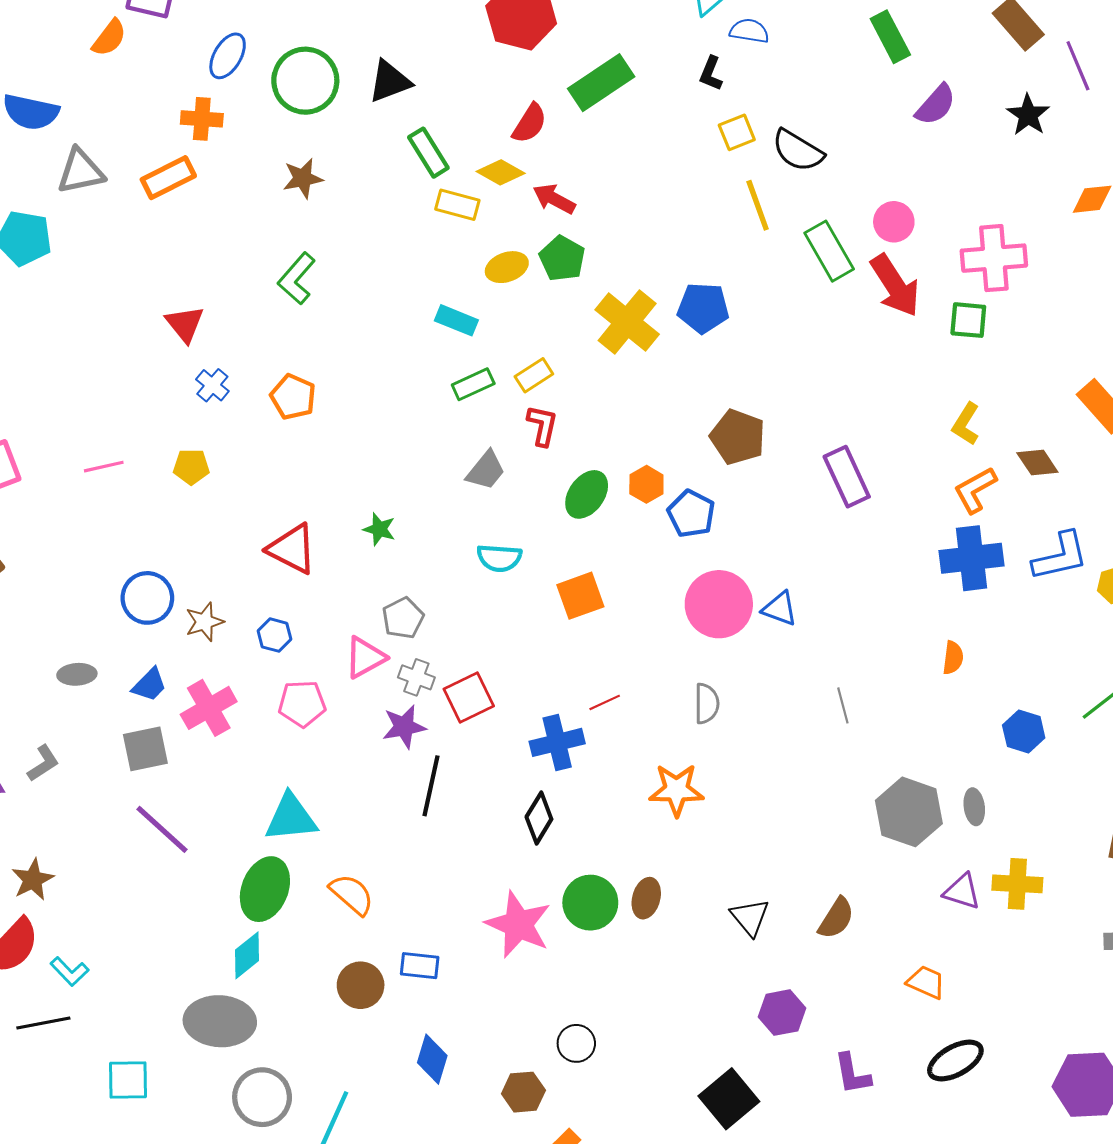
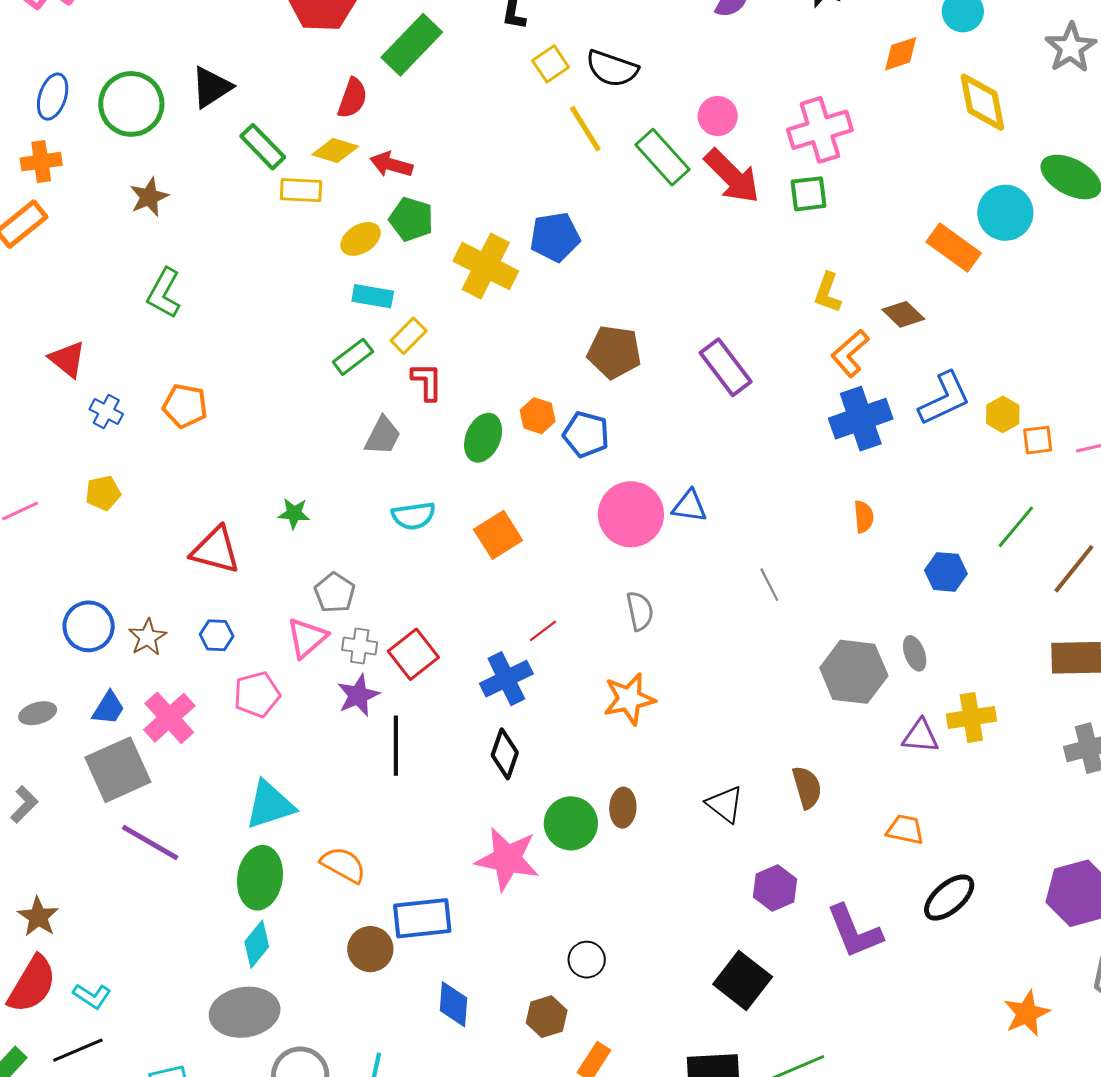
cyan rectangle: (456, 320) -> (373, 296), moved
gray square: (145, 749) -> (118, 770), size x1.4
brown semicircle: (836, 918) -> (807, 787), turned -36
blue rectangle: (420, 966) -> (422, 918), size x1.5
purple L-shape: (852, 1074) -> (854, 931), size x1.4

